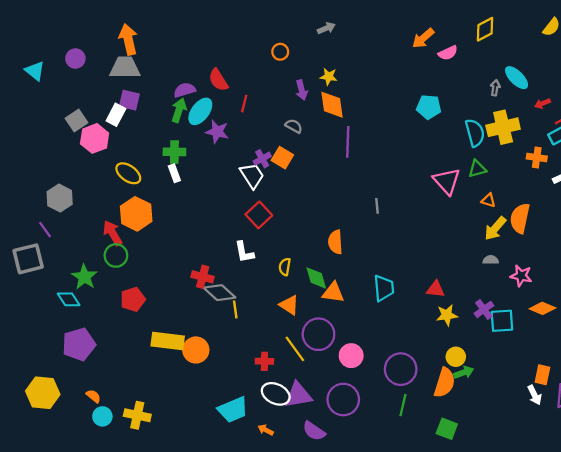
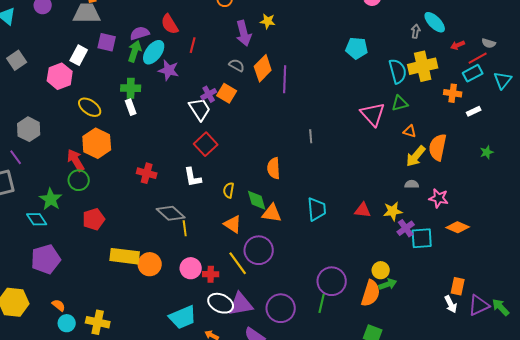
purple arrow: (302, 90) -> (244, 33), size x1.4
purple square: (129, 100) -> (107, 42), moved
orange diamond: (332, 105) -> (263, 68), moved, turned 52
gray square: (77, 120) -> (17, 60), moved
red cross: (203, 277) -> (147, 173), moved
yellow star: (447, 315) -> (393, 211), moved
pink circle: (351, 356) -> (191, 268), moved
green line: (403, 405) -> (322, 303), moved

